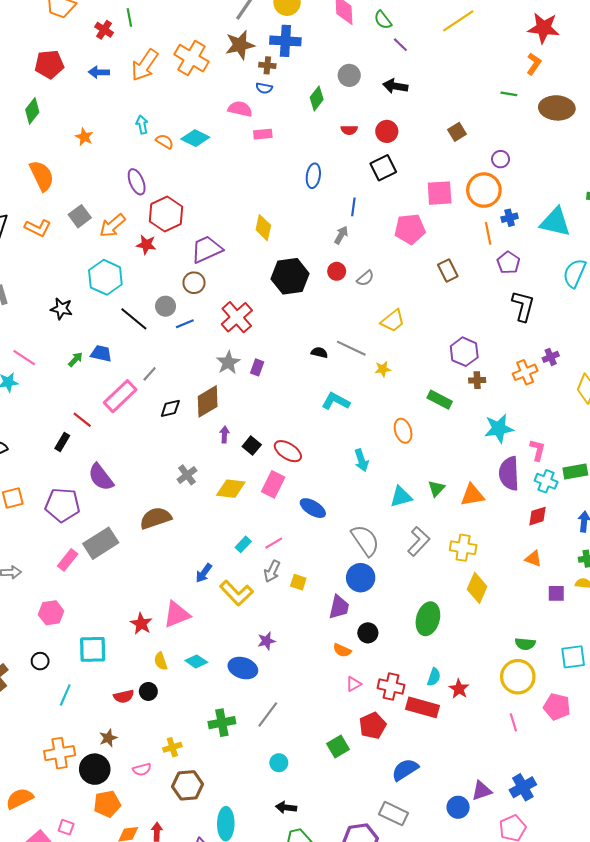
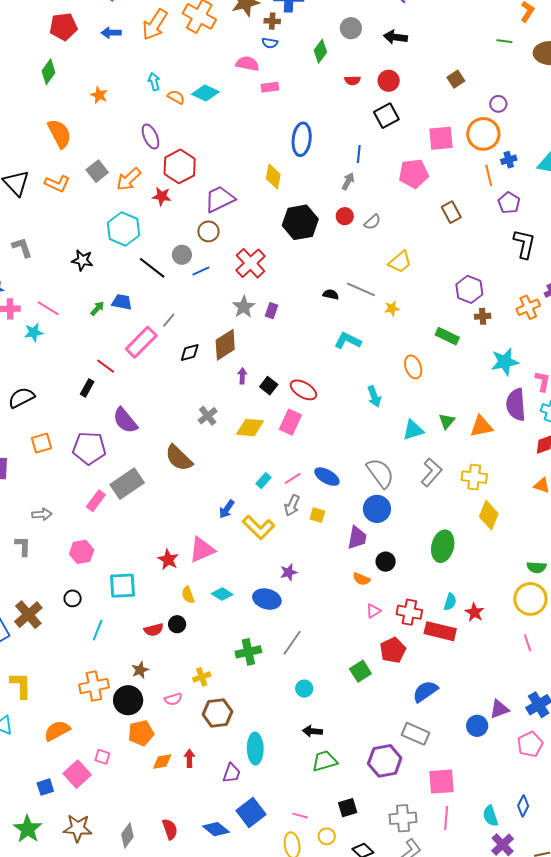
blue ellipse: (313, 176) -> (302, 139), moved, size x1.4
blue ellipse: (313, 508) -> (327, 477), moved
brown semicircle: (156, 518) -> (179, 458), turned -116

